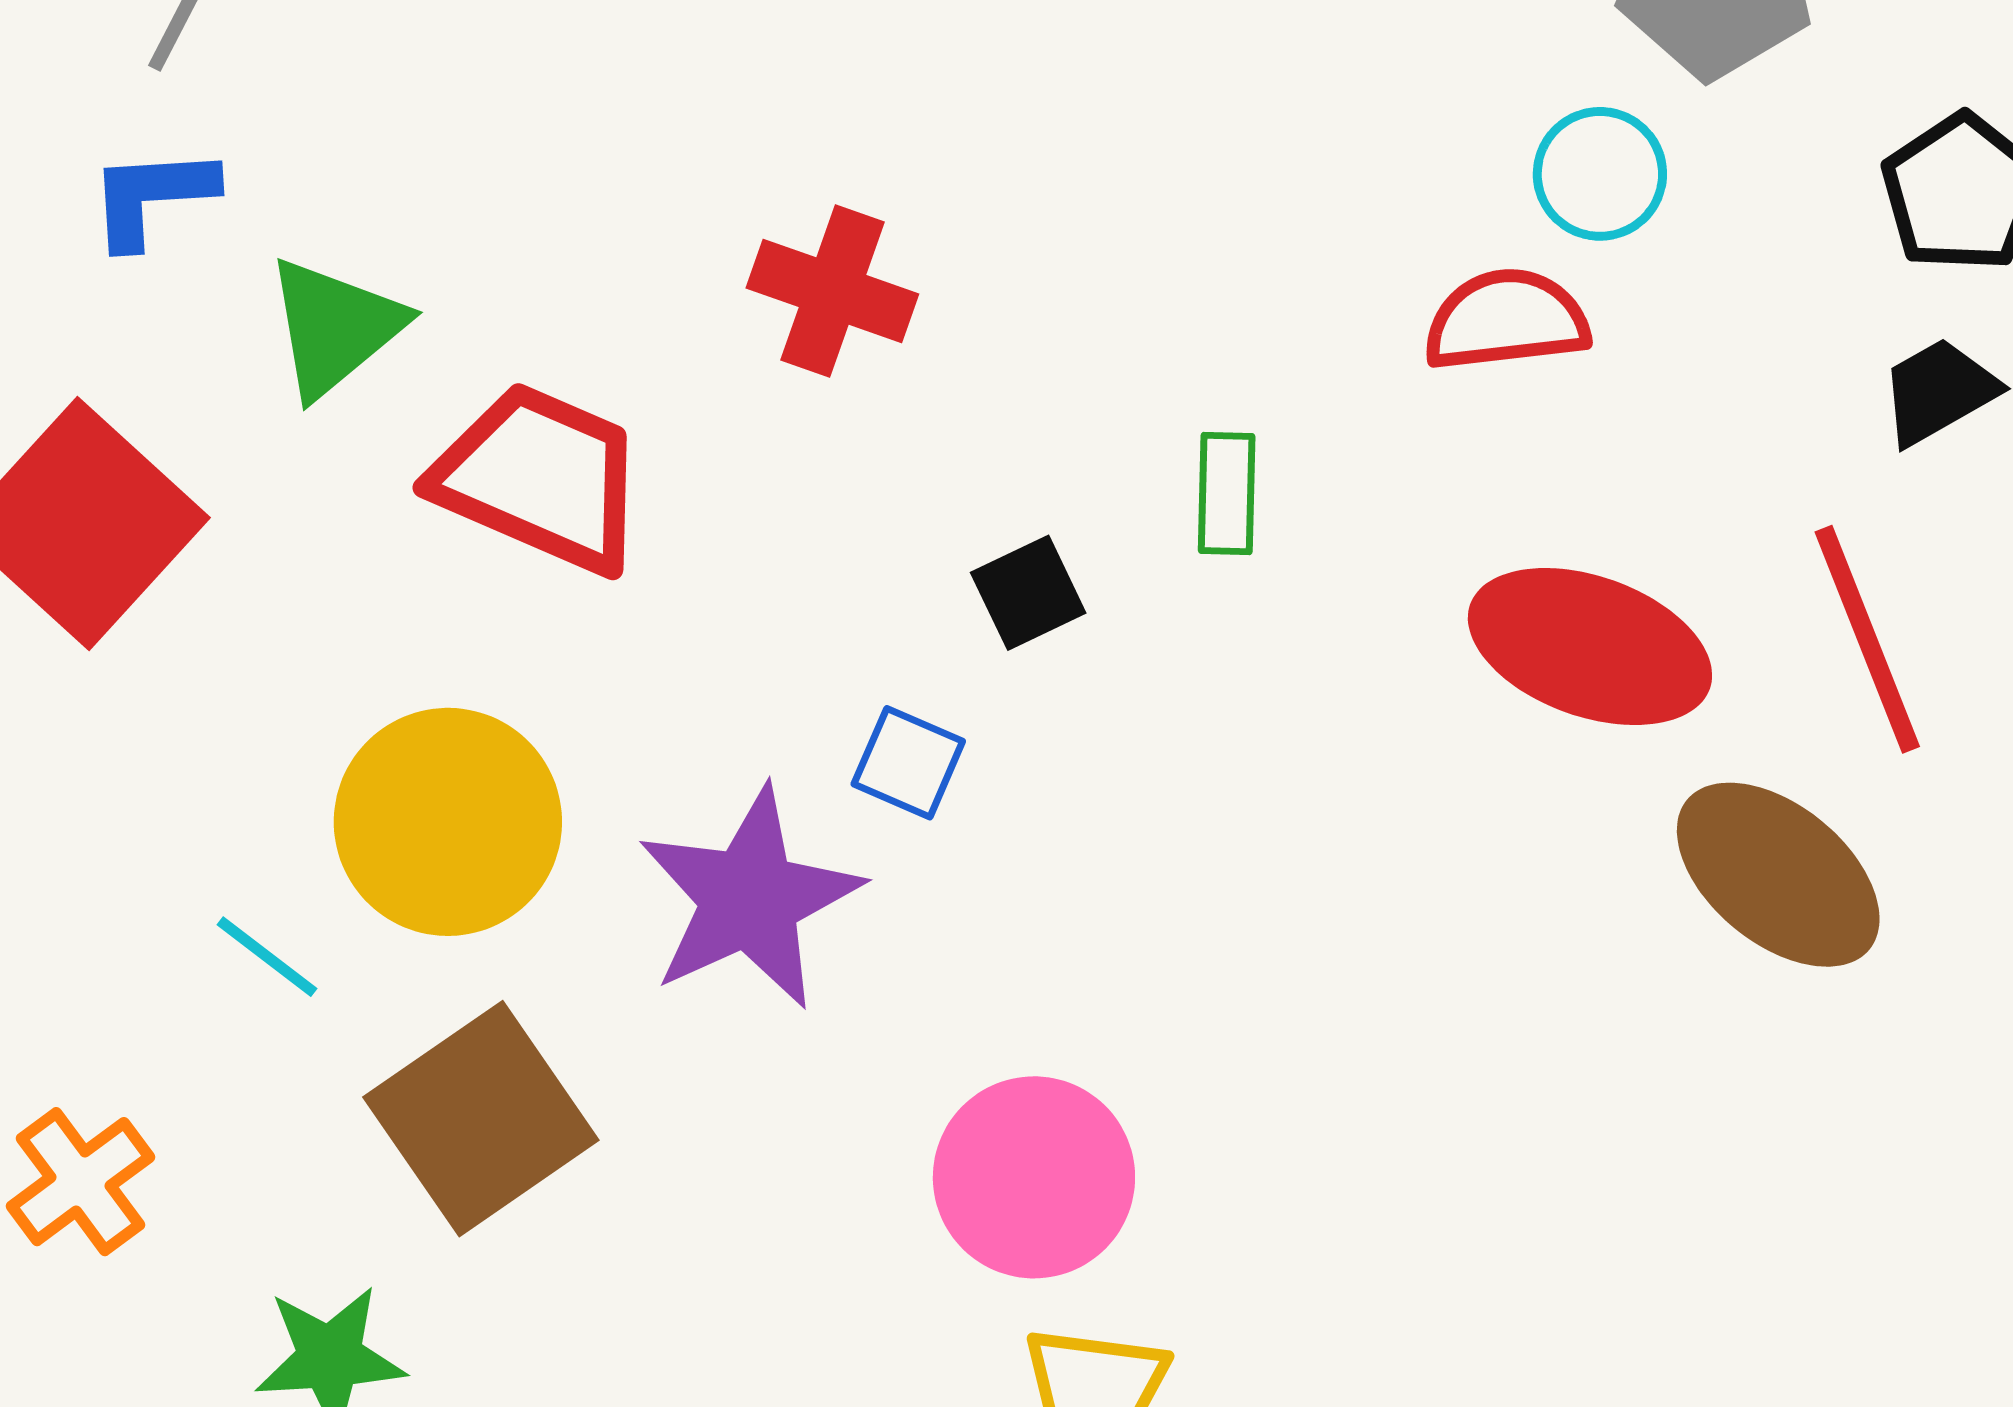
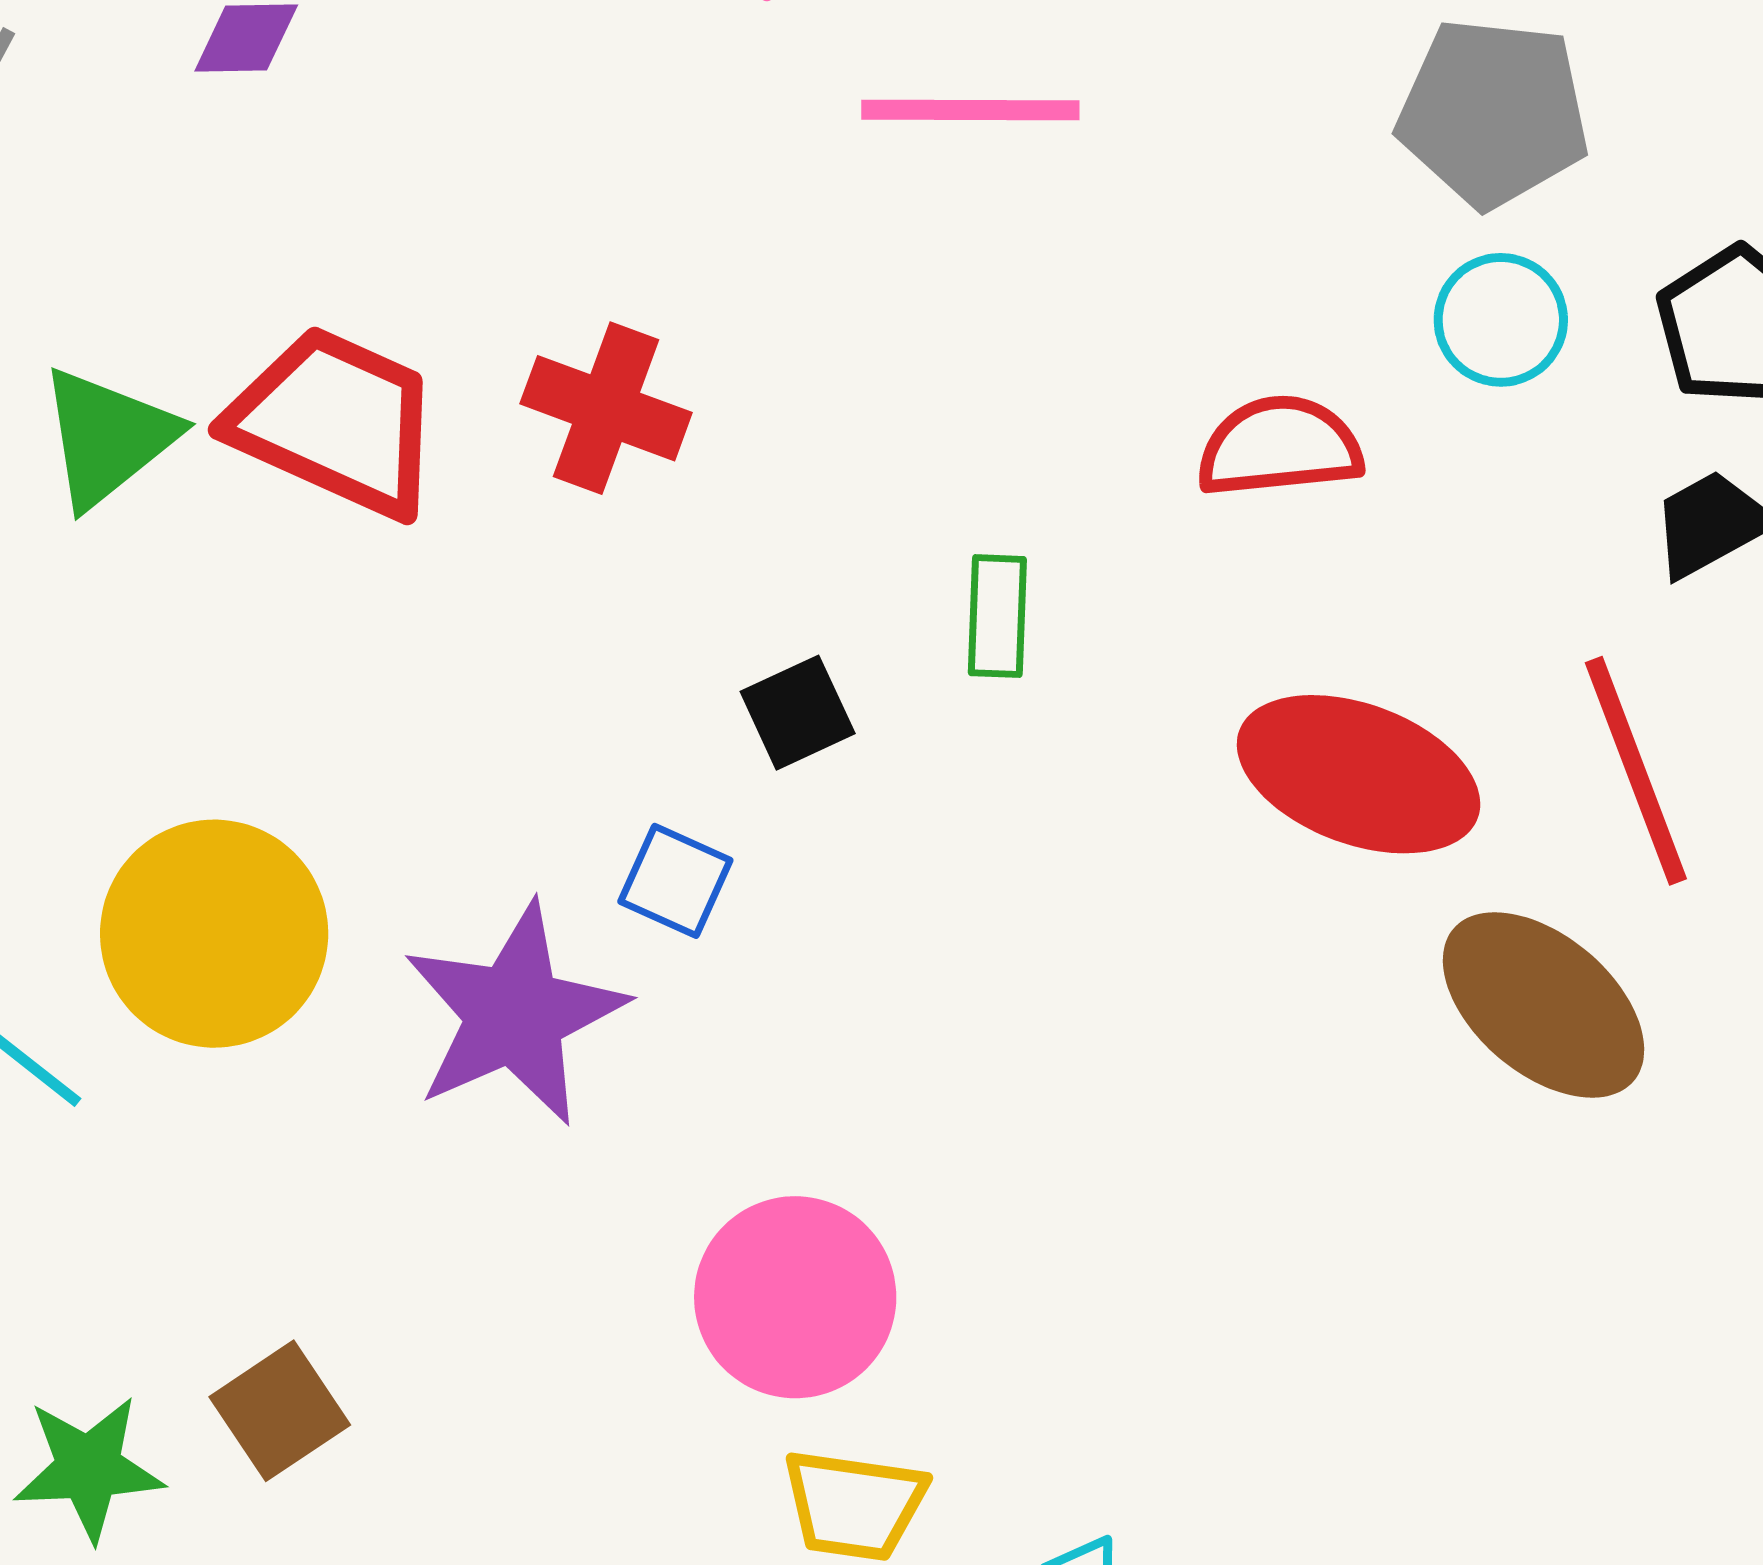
cyan circle: (1600, 174) -> (1501, 320), moved
red trapezoid: (540, 478) -> (335, 422), moved
brown square: (481, 1119) -> (280, 1411), moved, size x0.6

